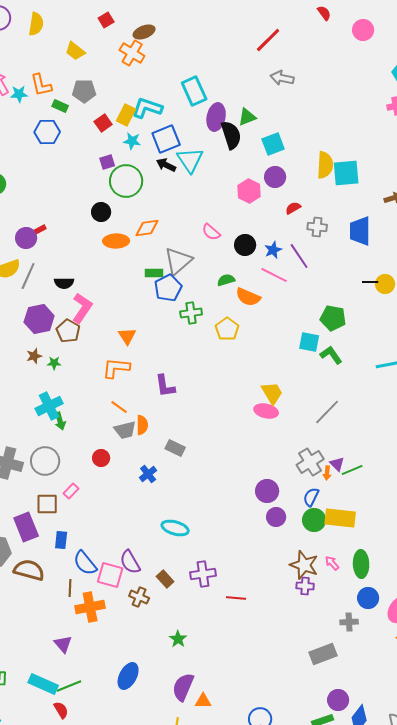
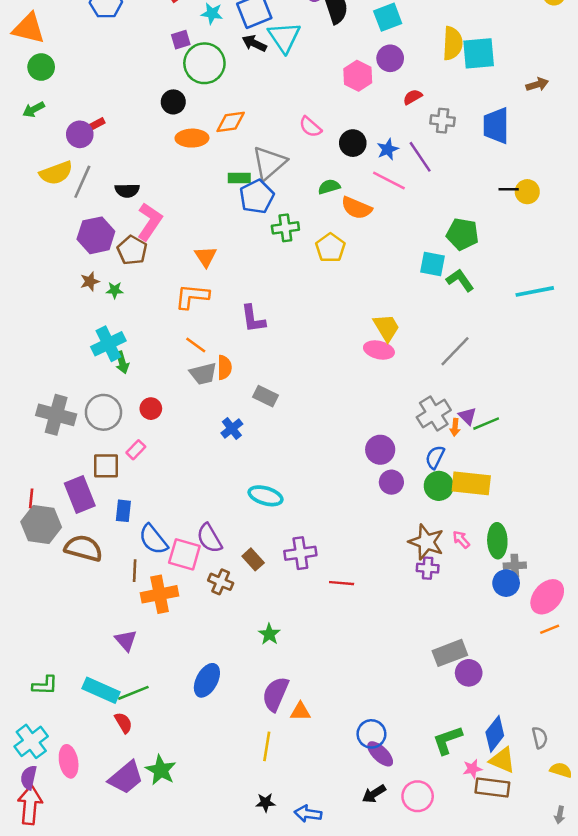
red circle: (101, 458) -> (151, 409), moved
gray cross: (349, 622) -> (515, 566), moved
purple circle: (338, 700) -> (469, 673), moved

